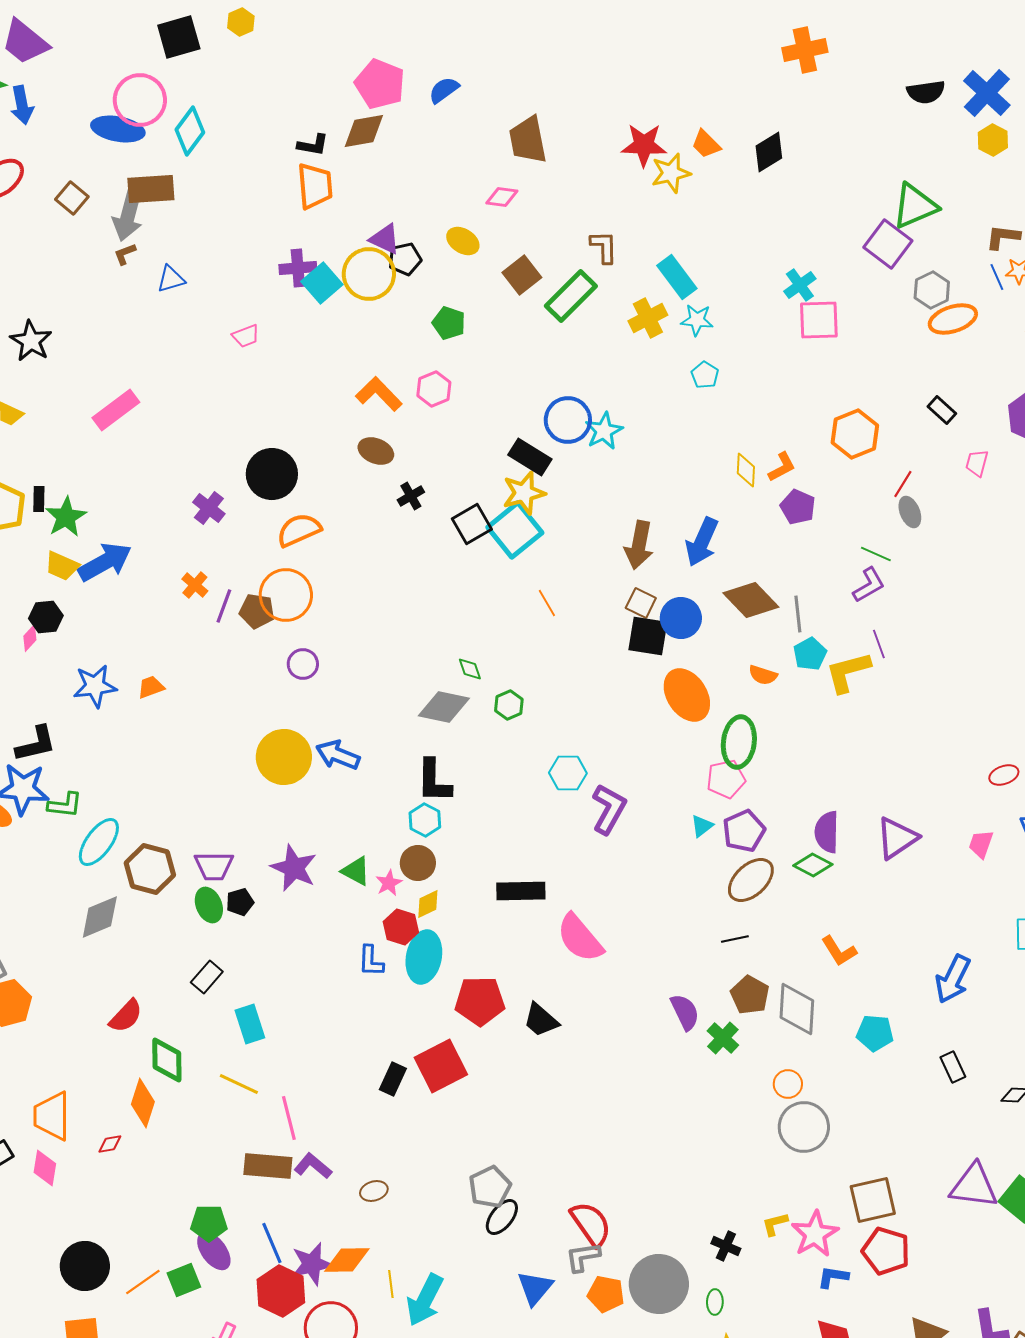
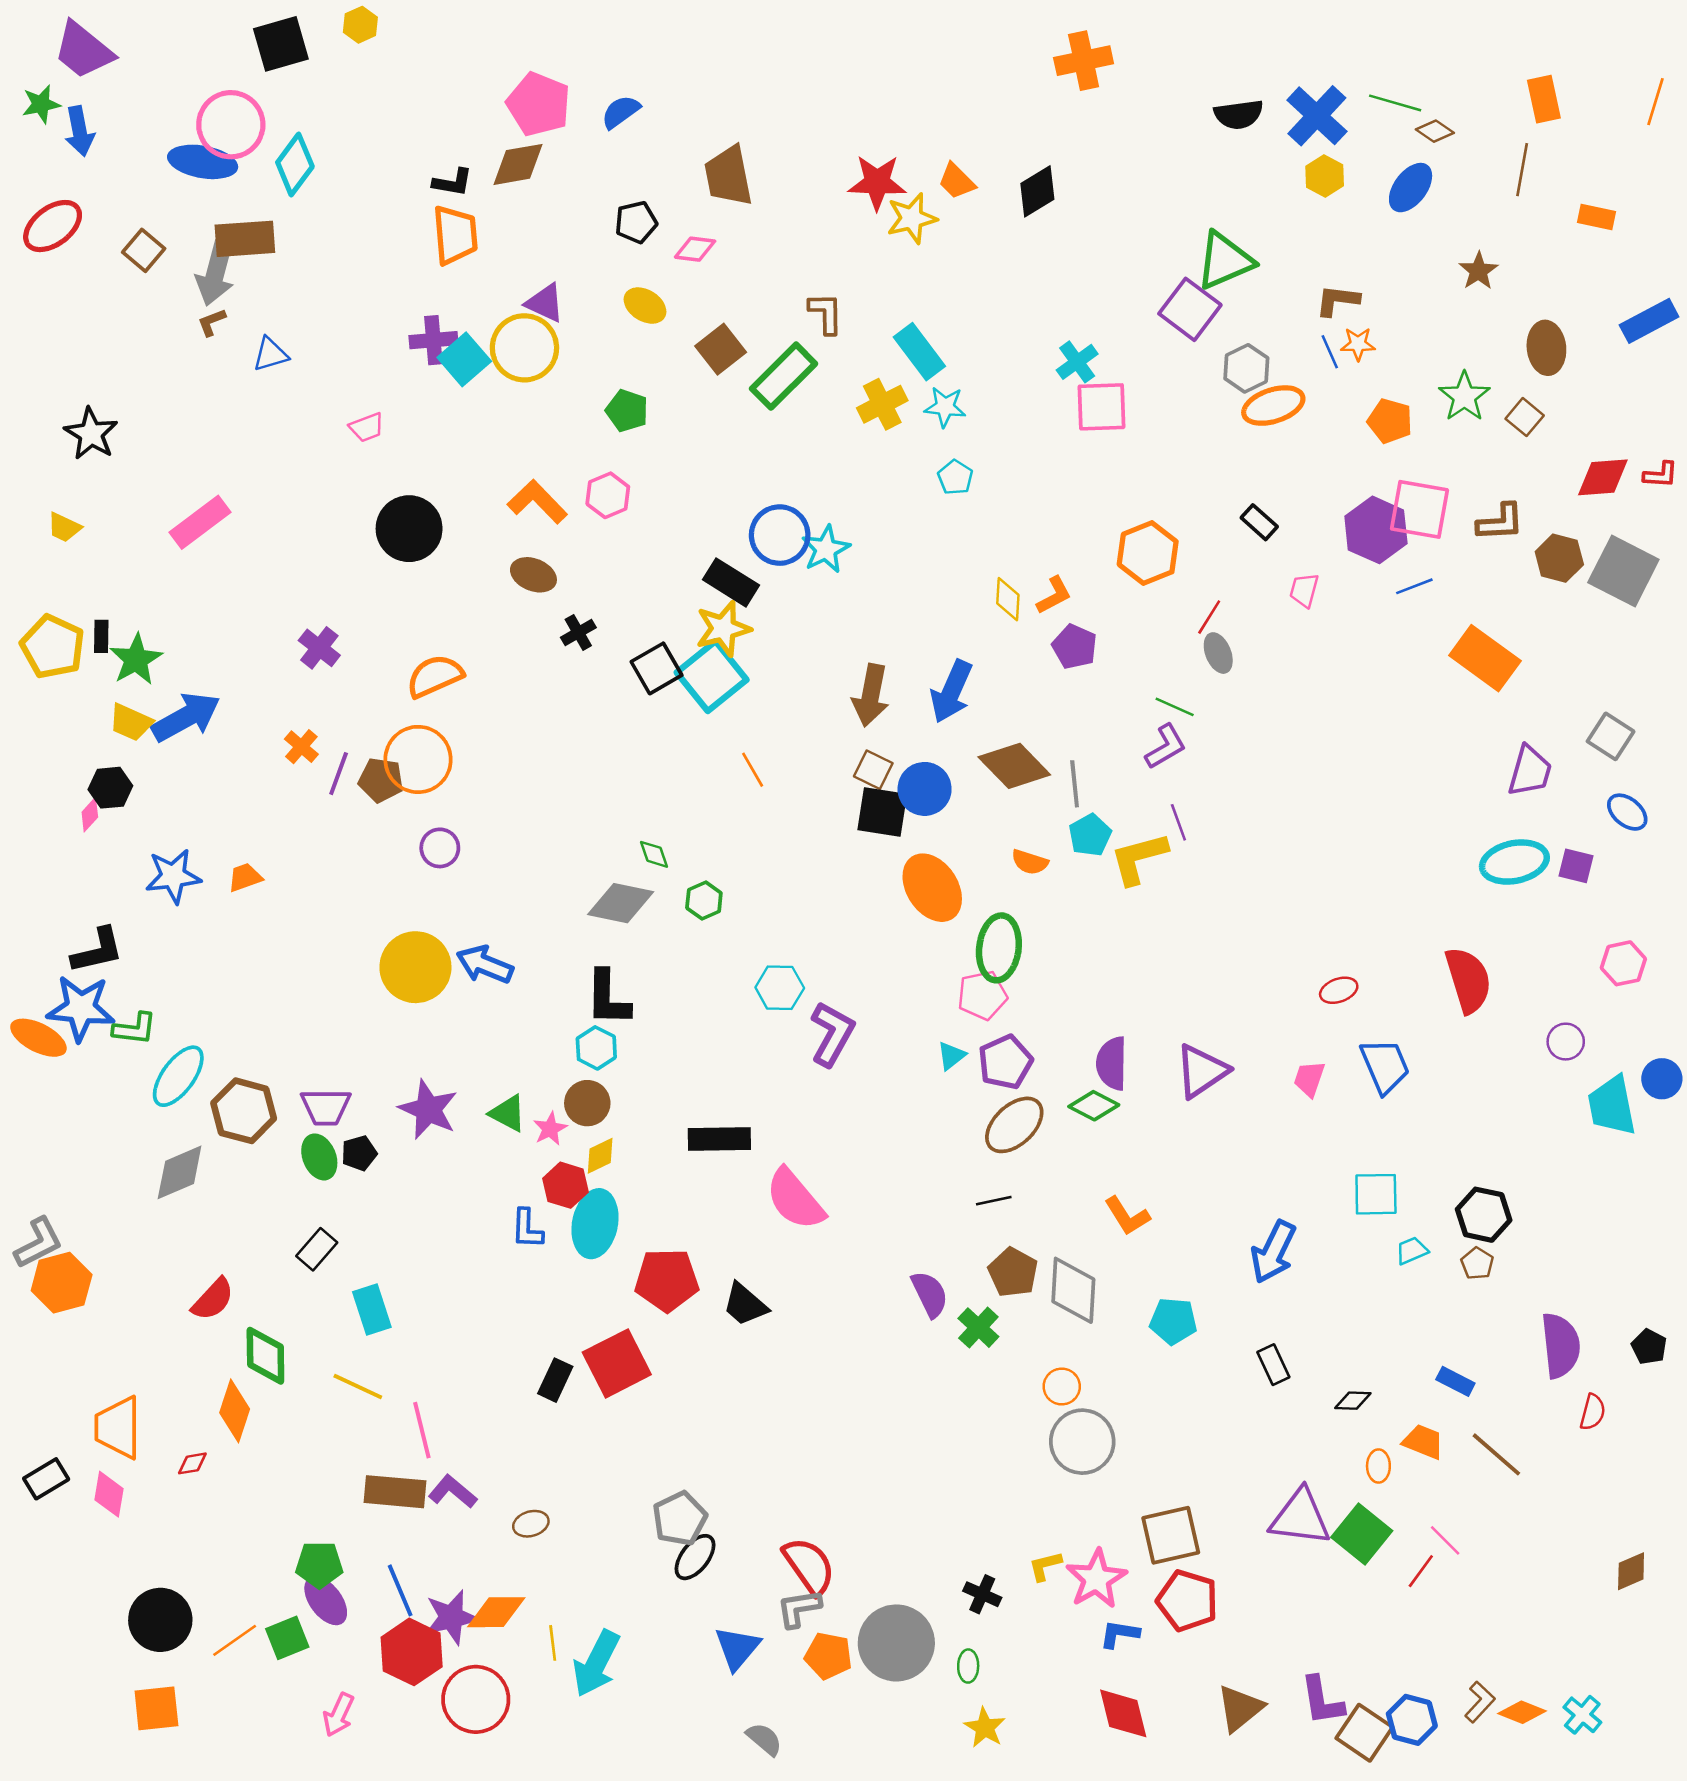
black pentagon: (405, 259) -> (636, 222), moved
black circle: (272, 474) -> (409, 529), moved

